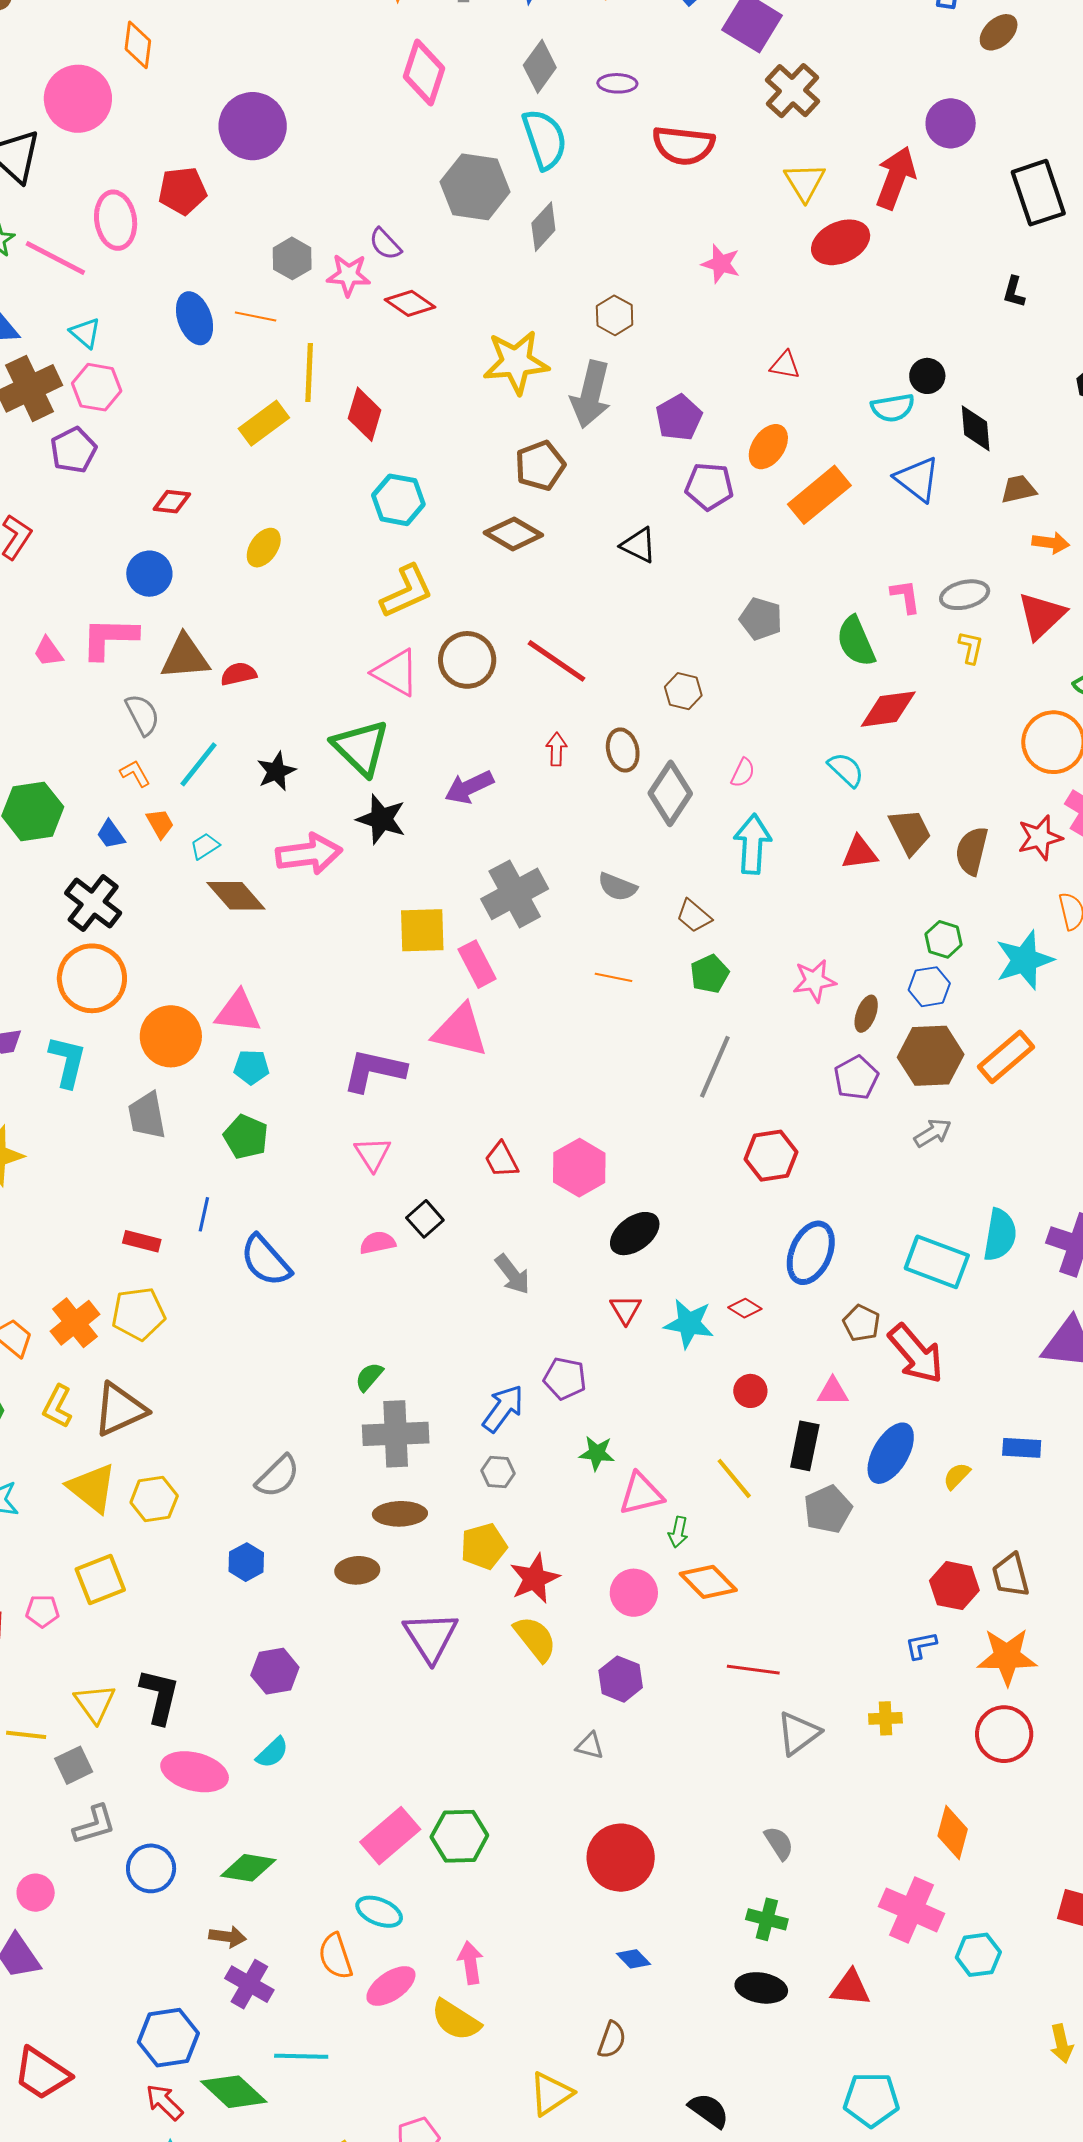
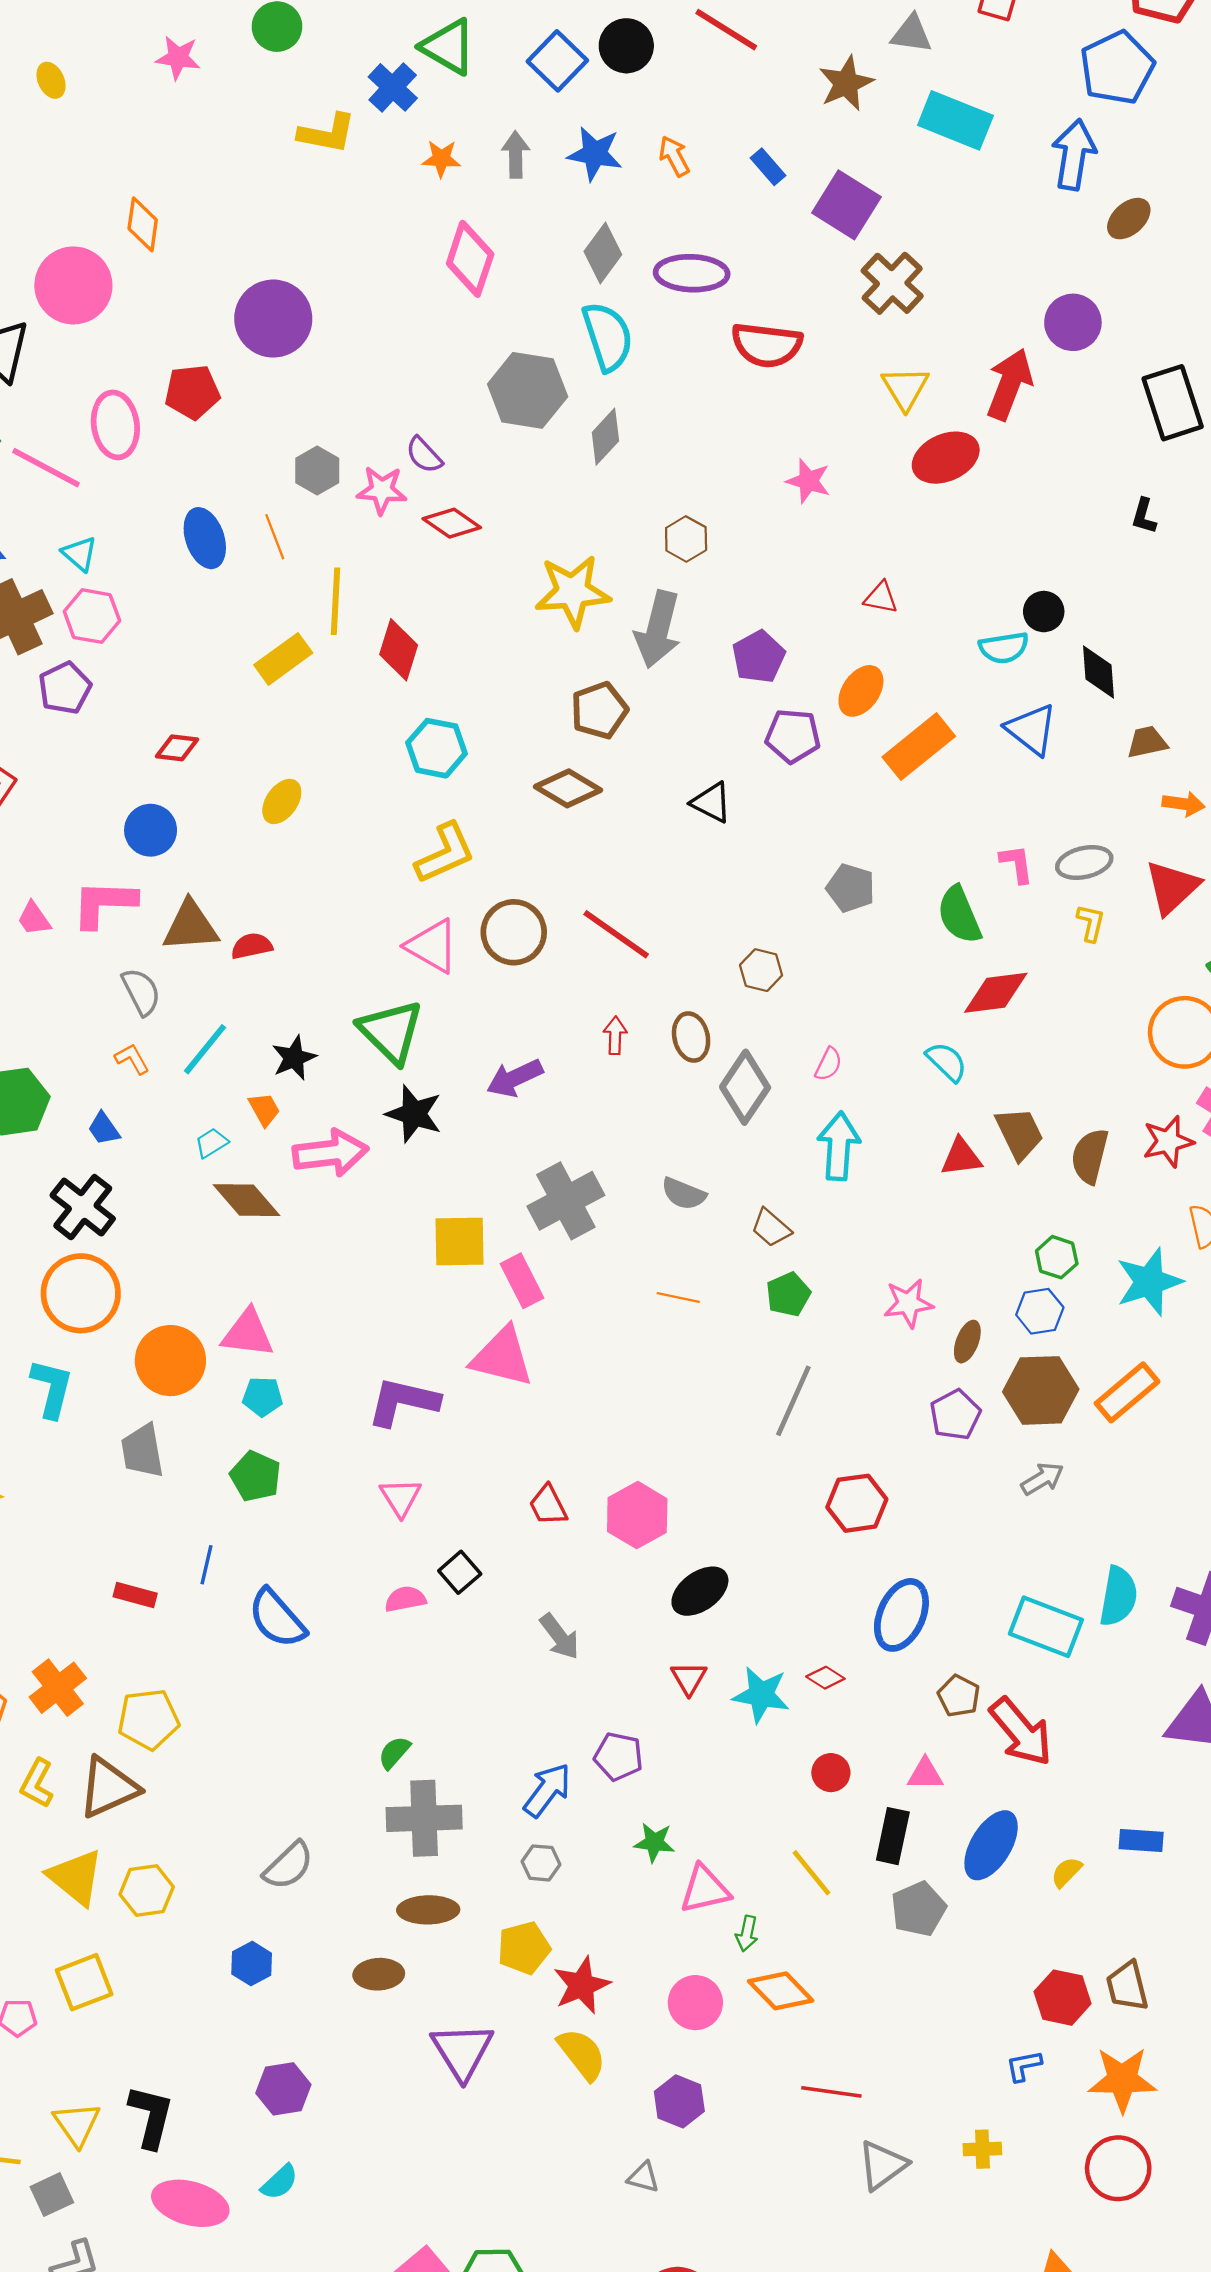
purple ellipse: (617, 83) -> (692, 273), size x1.6
orange line: (256, 316) -> (275, 537), turned 57
orange trapezoid: (160, 824) -> (264, 1109), moved
yellow pentagon: (138, 1314) -> (148, 1719), moved

